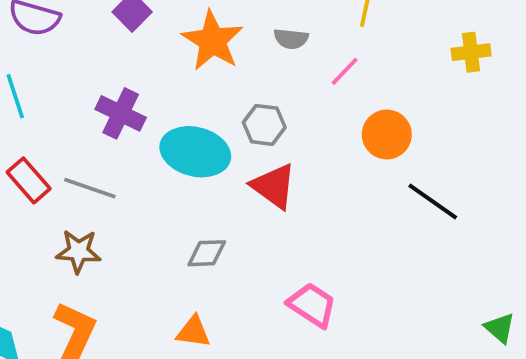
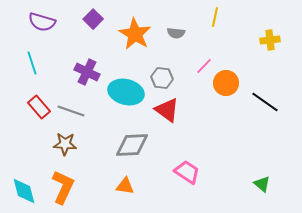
pink line: (345, 71) -> (204, 66), moved
black line: (433, 202) -> (265, 102), moved
gray diamond: (207, 253) -> (132, 145), size x1.6
green triangle: (500, 328) -> (262, 184), moved

